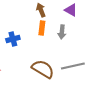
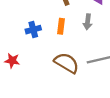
orange rectangle: (42, 28) -> (61, 26), moved

